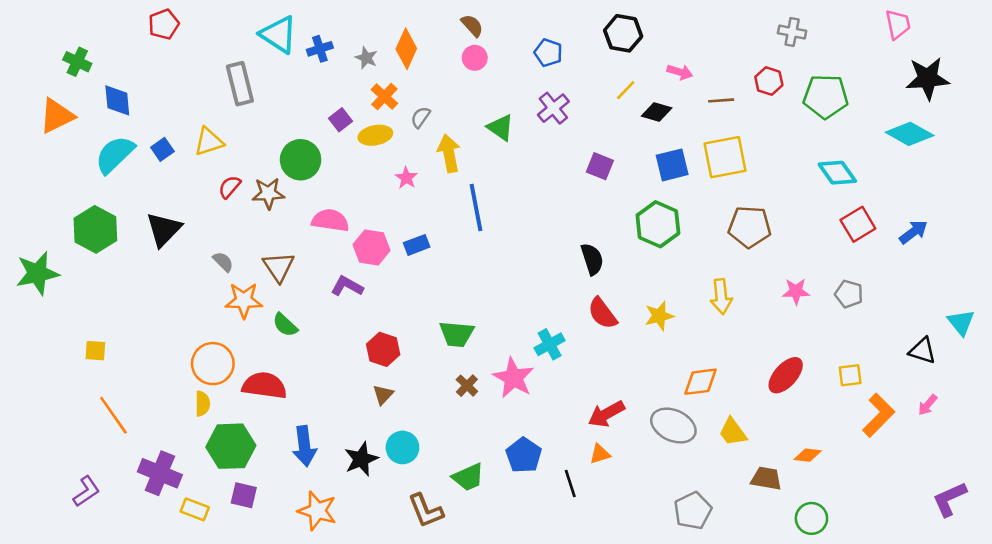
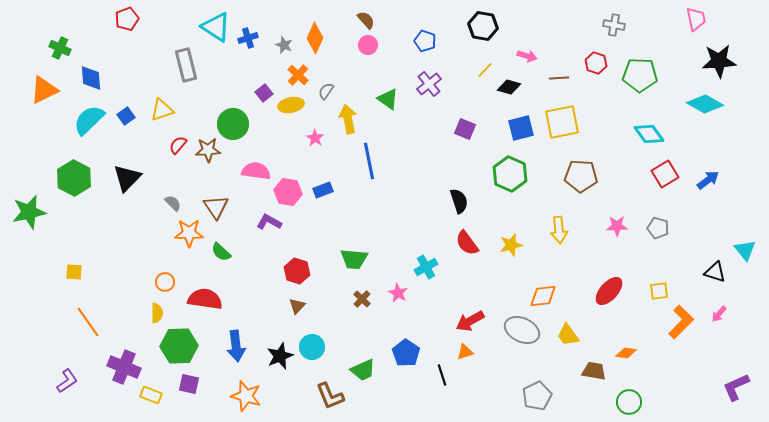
orange circle: (213, 364) -> (165, 282), size x0.6
pink star: (513, 378) -> (398, 293), size x0.6

